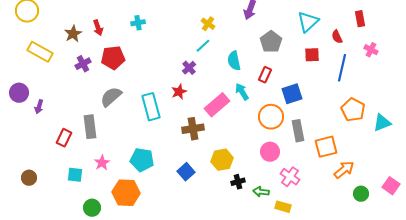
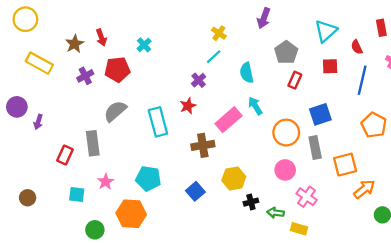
cyan cross: (138, 23) -> (144, 45), moved, turned -32
red rectangle: (265, 75) -> (295, 80), moved
blue square: (292, 94) -> (320, 114), moved

